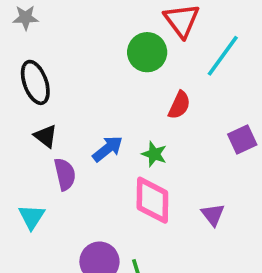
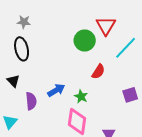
gray star: (26, 18) -> (24, 22), moved
black triangle: (46, 136) -> (13, 81), moved

